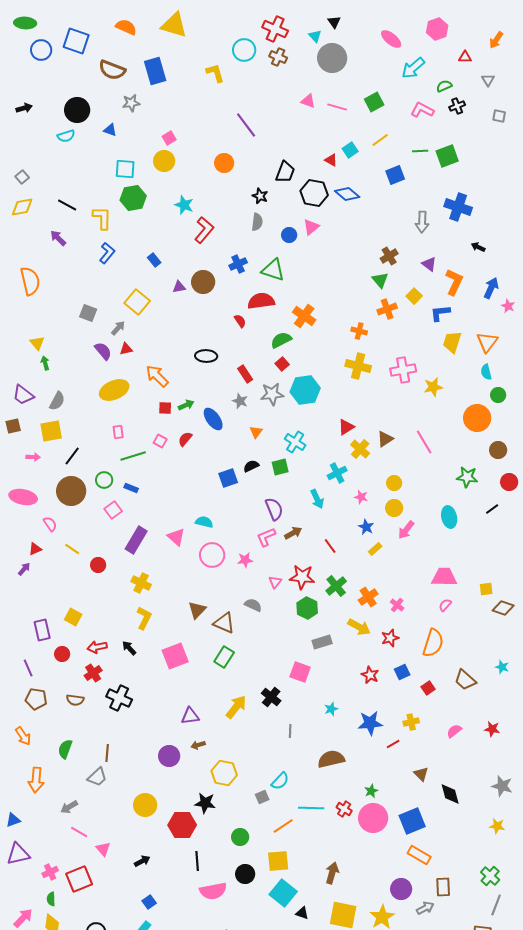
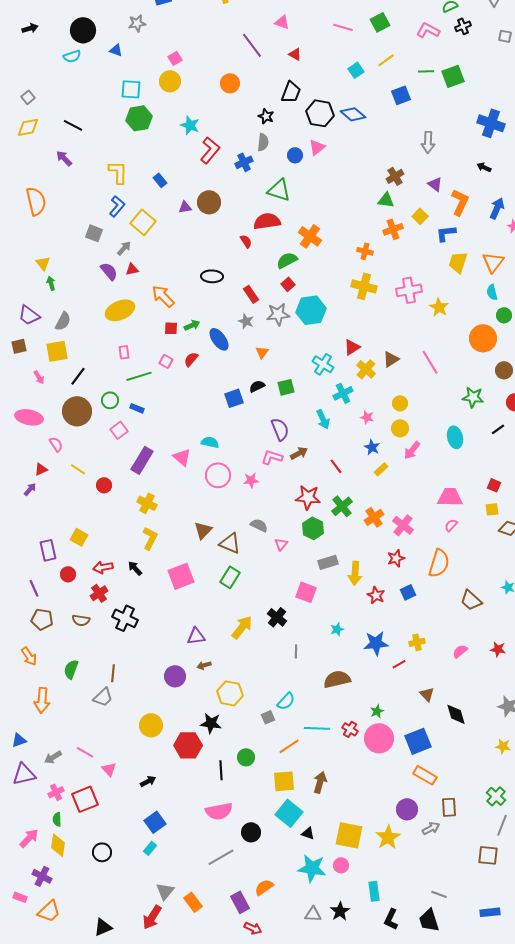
pink triangle: (308, 101) -> (282, 22), moved
red triangle: (331, 160) -> (295, 54), moved
blue cross: (458, 207) -> (491, 123), moved
yellow L-shape: (102, 218) -> (118, 172), moved
blue L-shape: (107, 253) -> (117, 206), moved
blue cross: (238, 264) -> (244, 162), moved
green triangle: (380, 280) -> (386, 200), turned -42
yellow star: (433, 387) -> (439, 307), turned -30
cyan cross: (295, 442) -> (323, 364), moved
pink arrow: (33, 457) -> (39, 377), turned 56
pink L-shape: (266, 537) -> (272, 457), turned 40
pink triangle: (275, 582) -> (281, 544), moved
pink cross: (397, 605) -> (403, 525), size x1.5
yellow arrow: (359, 627) -> (355, 573), moved, turned 65
red square: (428, 688) -> (494, 485), moved, turned -32
gray arrow: (69, 807) -> (53, 757), moved
black line: (197, 861) -> (221, 770), moved
brown arrow: (332, 873) -> (320, 782), moved
black circle: (245, 874) -> (251, 832), moved
blue square: (149, 902) -> (155, 822), size x1.5

